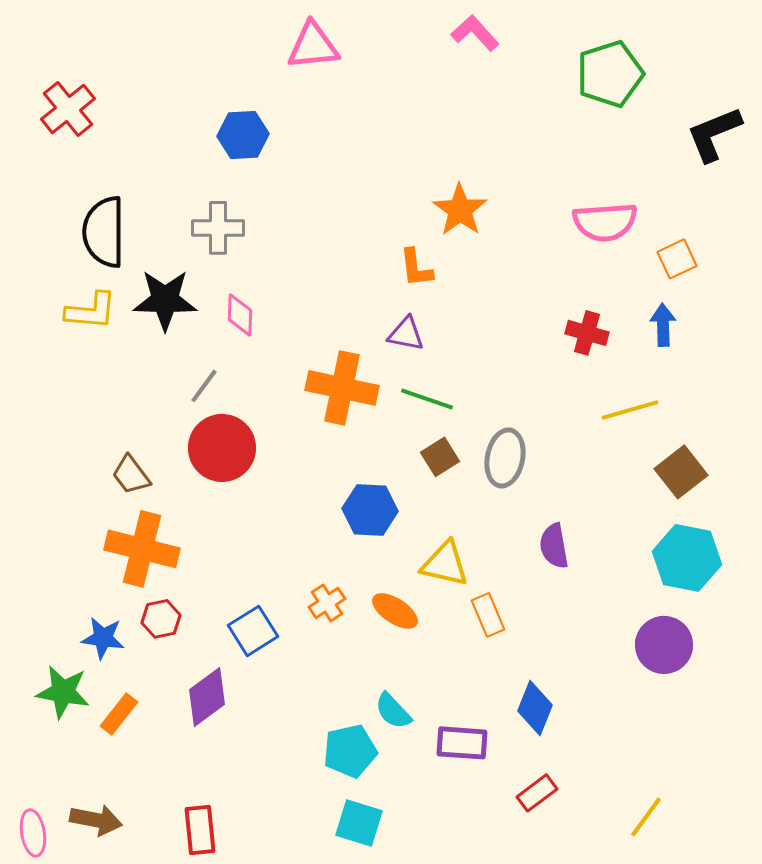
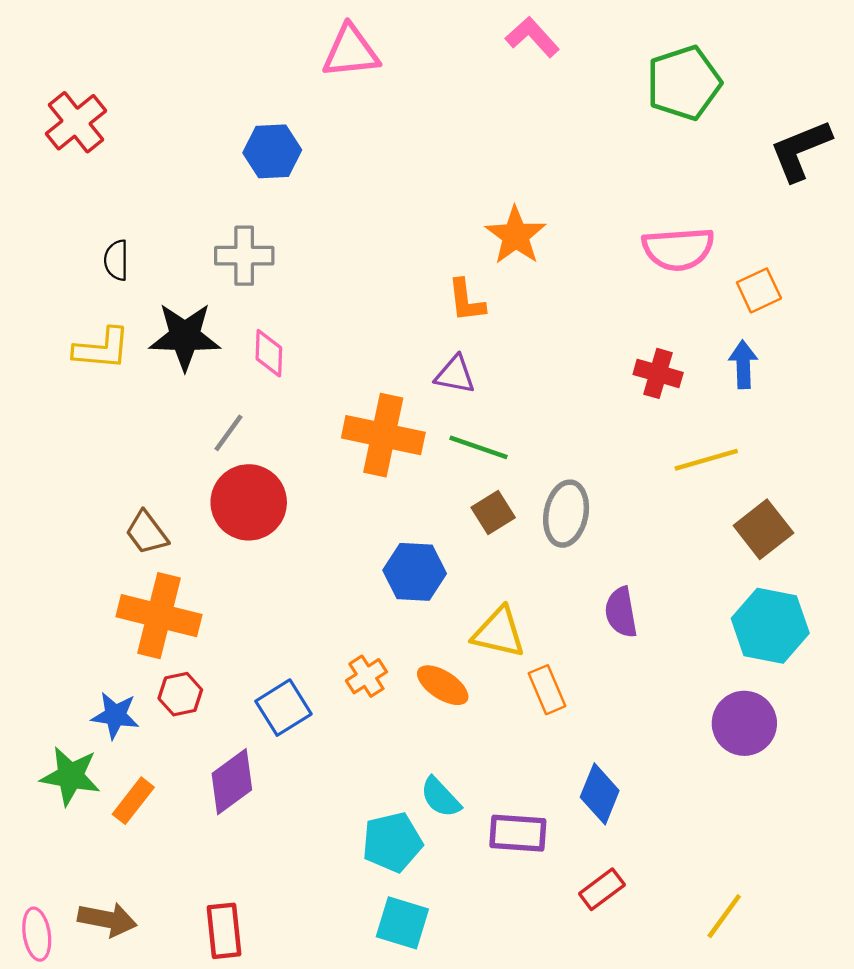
black semicircle: (104, 232) -> (116, 260), size x0.5

